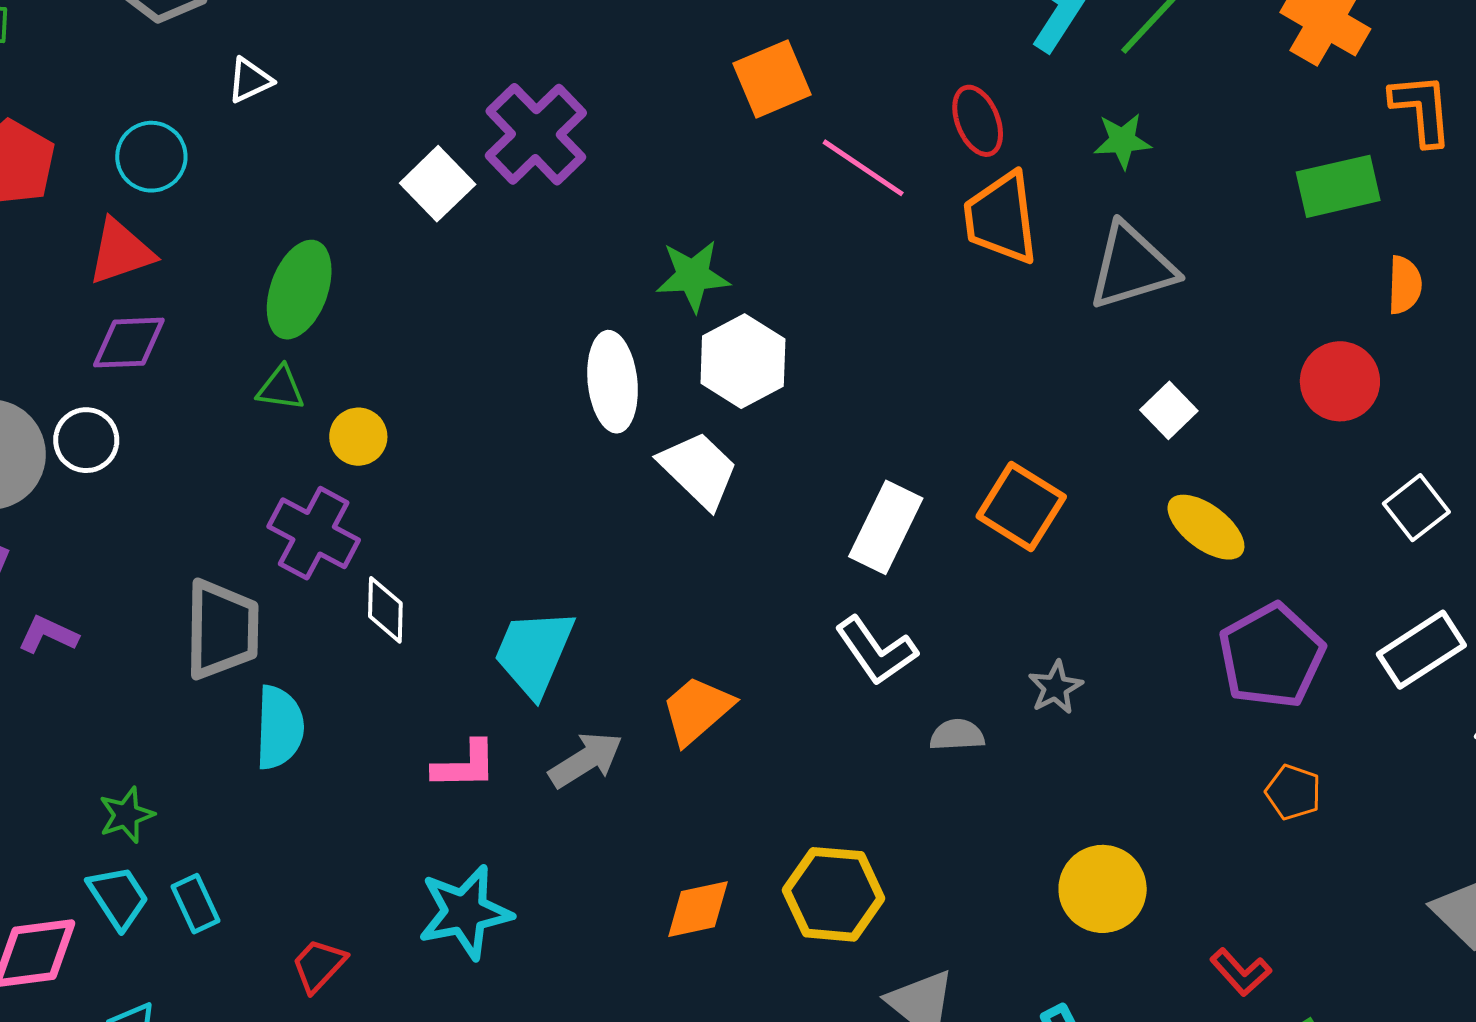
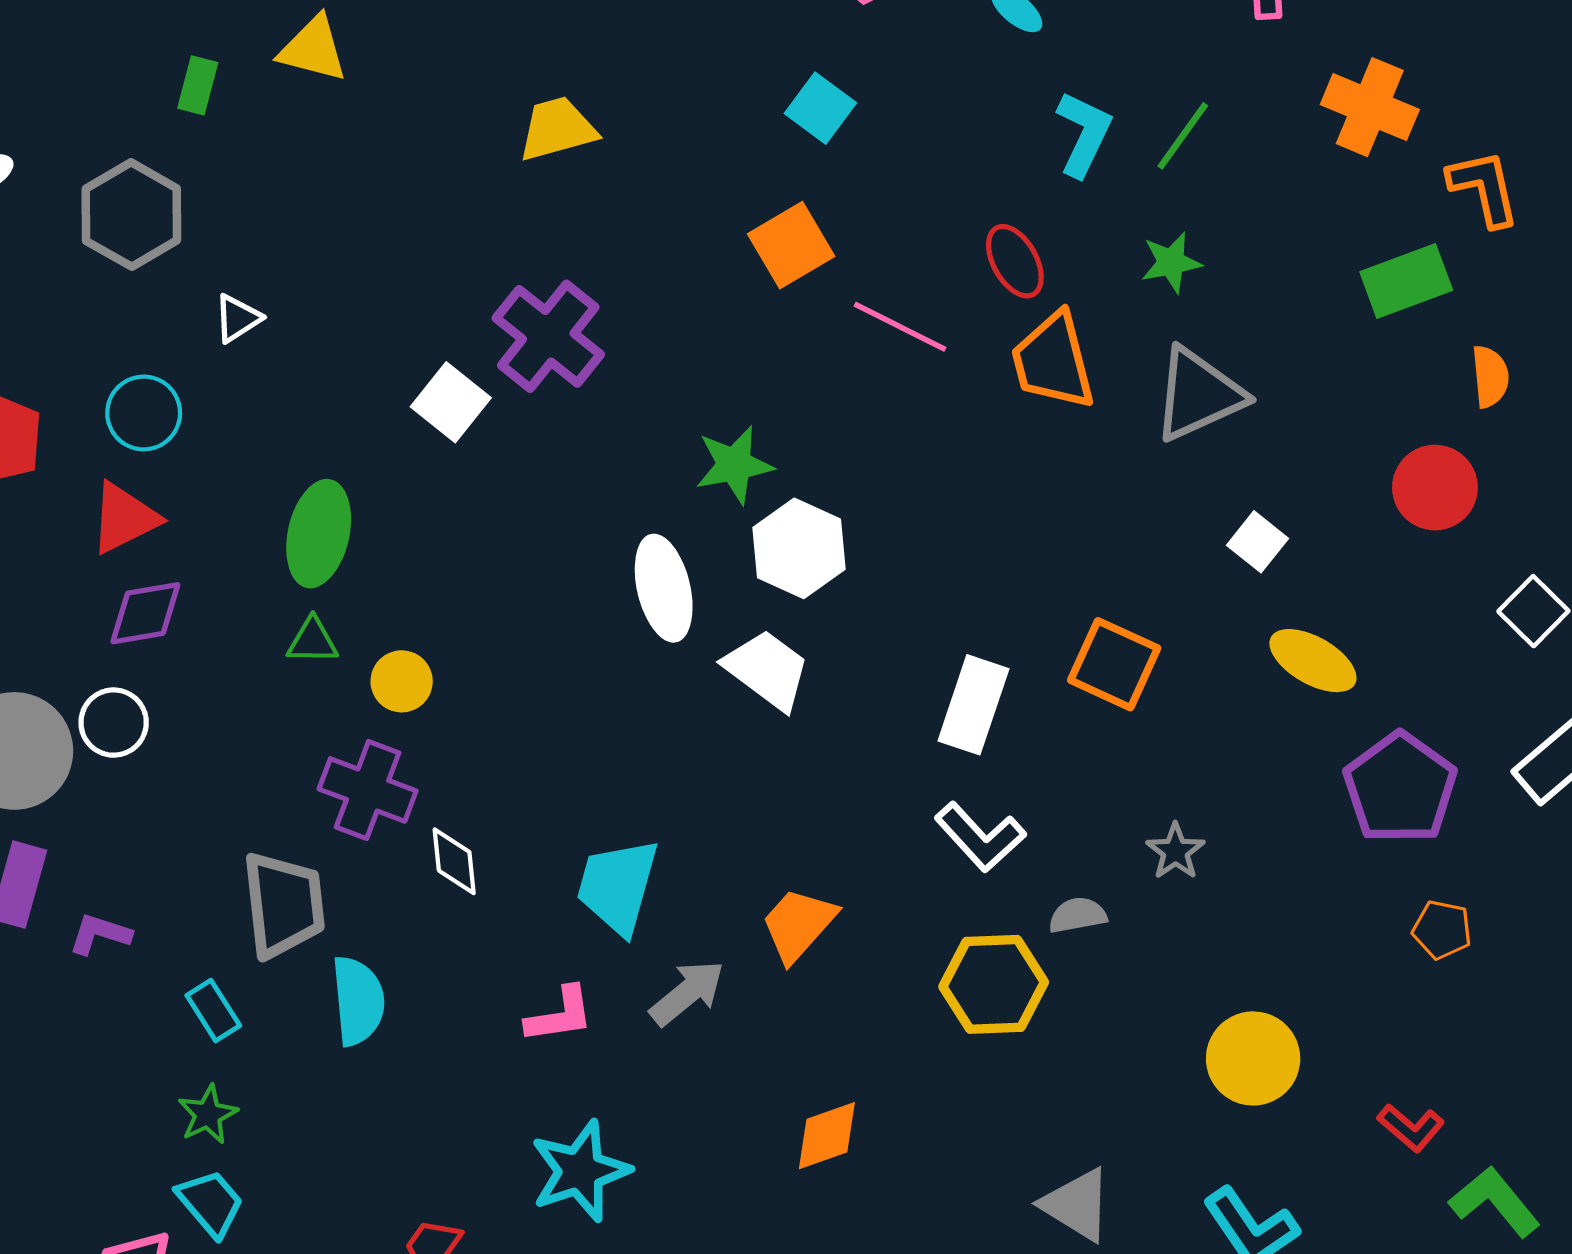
yellow hexagon: (834, 894) -> (994, 984), moved
cyan rectangle: (195, 904) -> (213, 1011), moved

